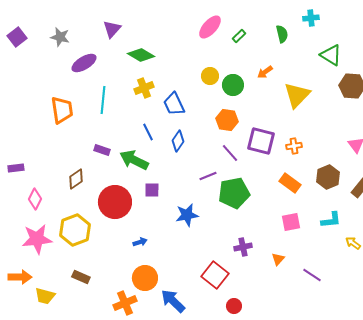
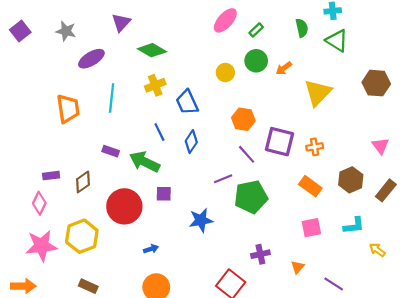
green triangle: (331, 55) -> (337, 41), moved
green circle: (233, 85) -> (256, 61), moved
purple rectangle: (16, 168) -> (51, 176), moved

